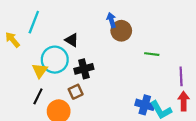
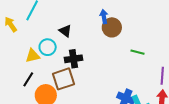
cyan circle: (55, 60) -> (48, 47), size x0.7
yellow triangle: (40, 71) -> (33, 56), turned 35
brown square: (76, 92) -> (63, 79), size x1.6

